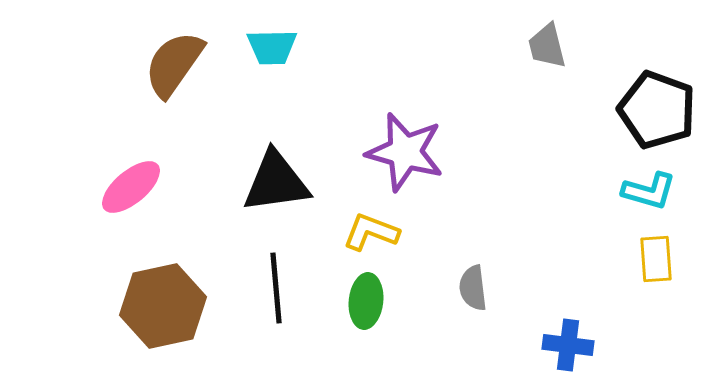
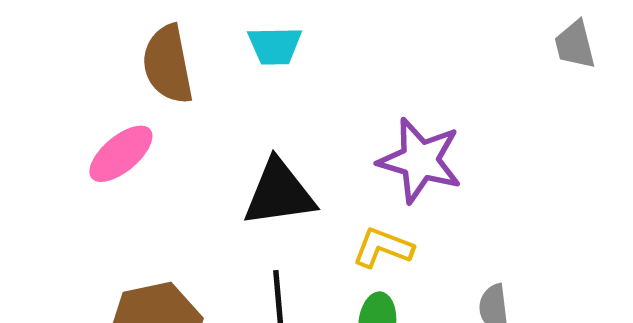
brown semicircle: (174, 64) -> (168, 64), turned -46
pink ellipse: (131, 187) -> (121, 154), moved

